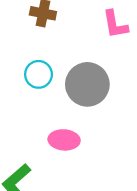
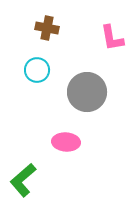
cyan circle: (39, 74) -> (37, 70), moved

